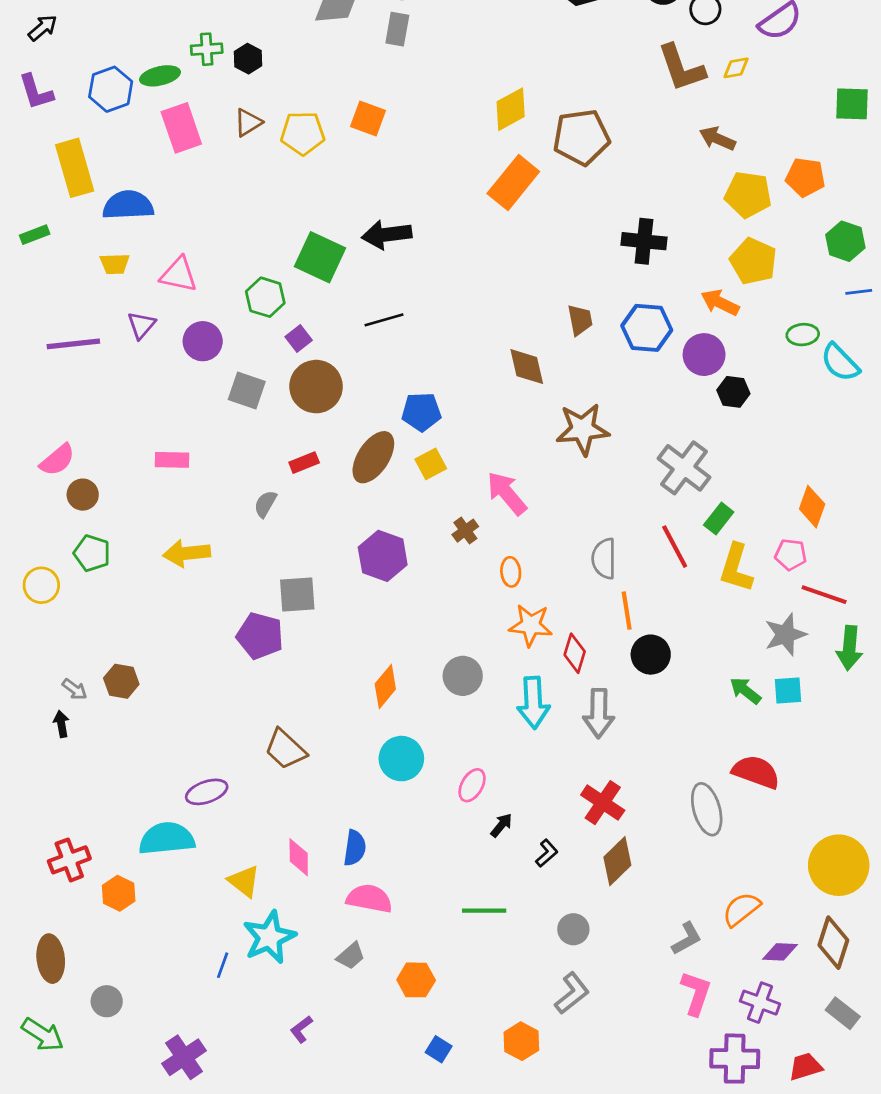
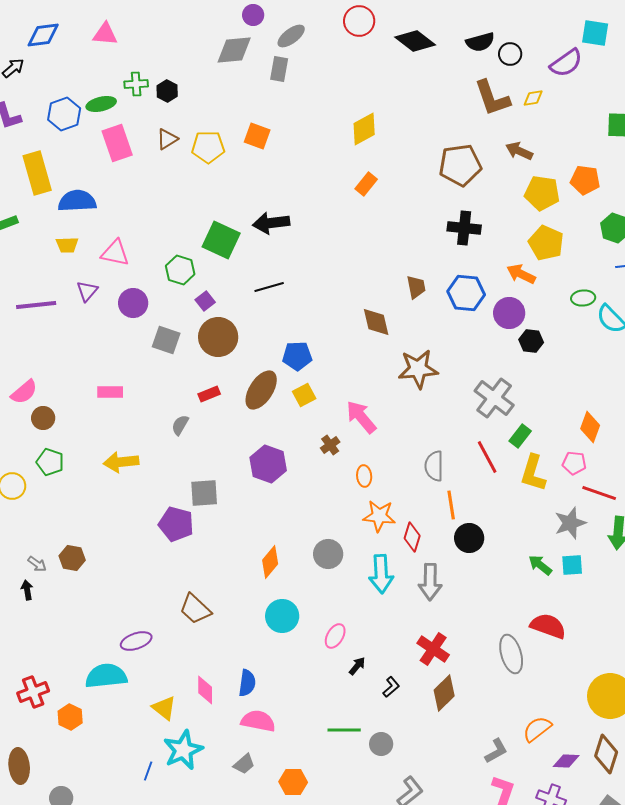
brown pentagon: (581, 137) -> (460, 165), moved
orange rectangle: (513, 183) -> (366, 184), size x0.6
gray circle: (573, 929) -> (381, 744), moved

